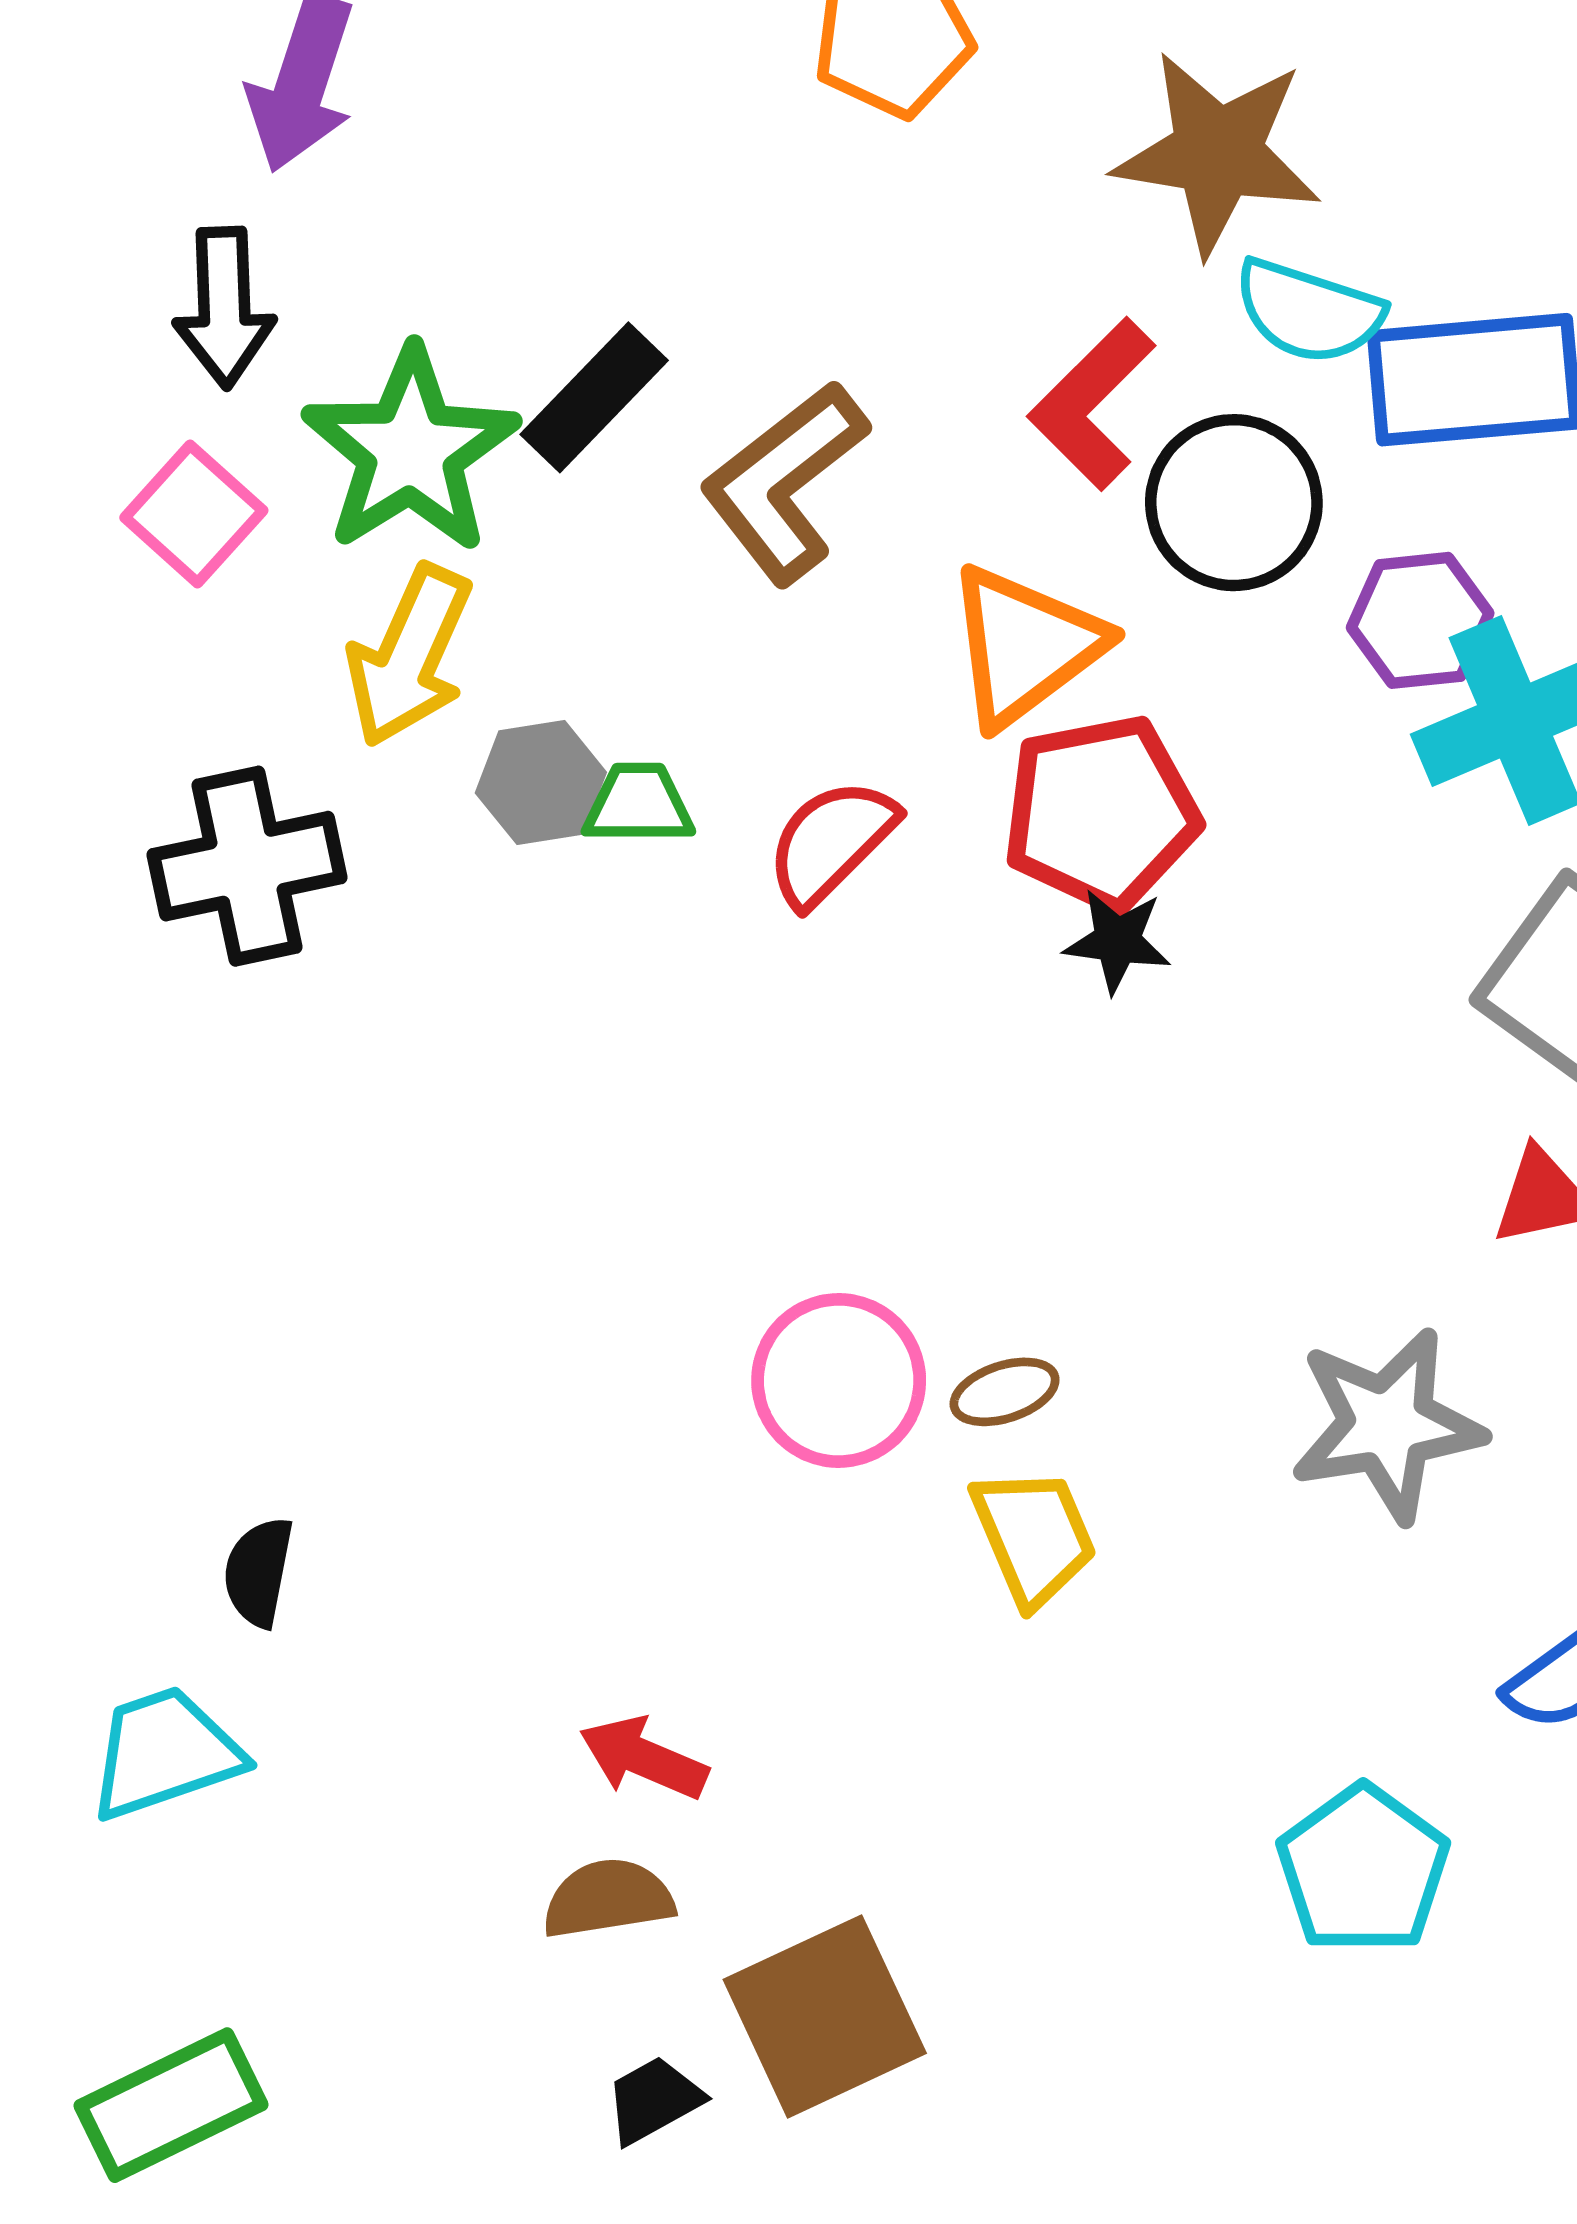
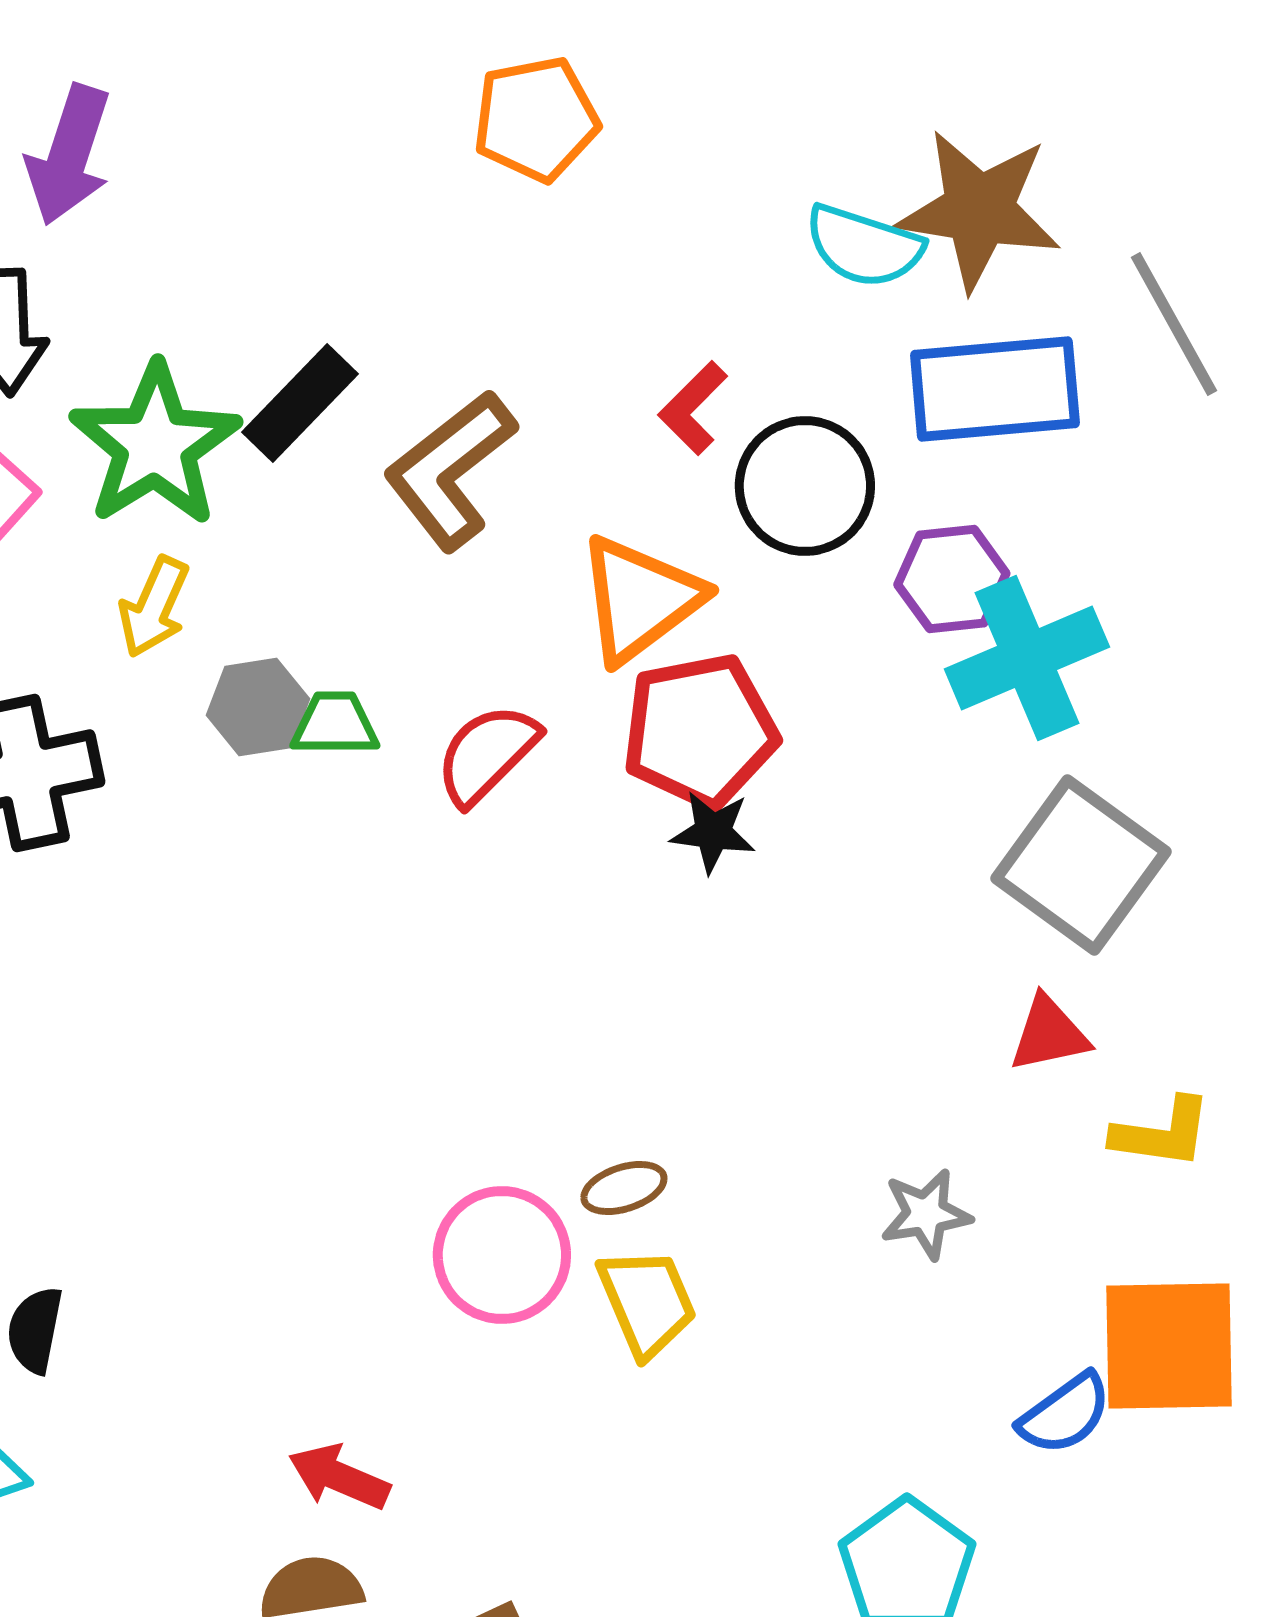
brown star: (1217, 153) -> (979, 210), moved
cyan semicircle: (1309, 311) -> (864, 246), moved
red L-shape: (1092, 404) -> (693, 408), size x0.7
yellow arrow: (409, 656) -> (154, 607), size x0.7
pink circle: (839, 1380) -> (502, 1255), moved
gray star: (1387, 1425) -> (926, 1214), size x0.6

